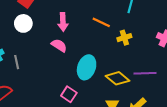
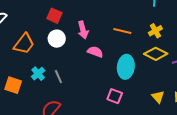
pink arrow: (63, 22) -> (83, 30), moved
orange line: (101, 22) -> (122, 31), moved
yellow diamond: (117, 78) -> (156, 54), moved

